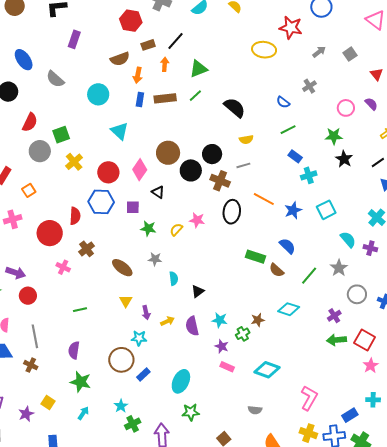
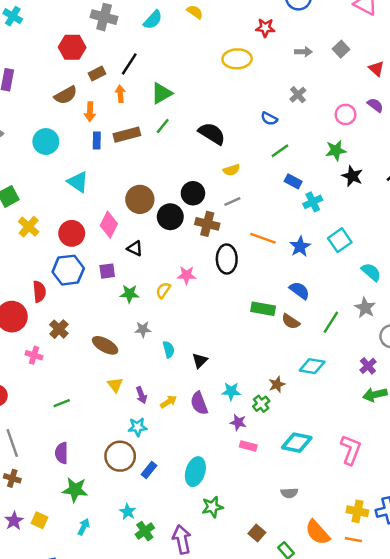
red star: (291, 28) -> (265, 28), size x0.7
gray arrow: (319, 52) -> (303, 52), turned 48
pink L-shape: (309, 398) -> (351, 450), moved
purple star: (26, 414) -> (14, 521), moved

